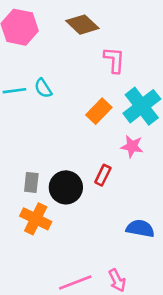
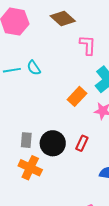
orange rectangle: (99, 111) -> (77, 96), moved
red rectangle: (103, 175) -> (82, 143), moved

